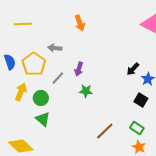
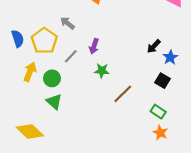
gray arrow: (55, 48) -> (67, 23), turned 32
brown line: (105, 131) -> (123, 94), moved

